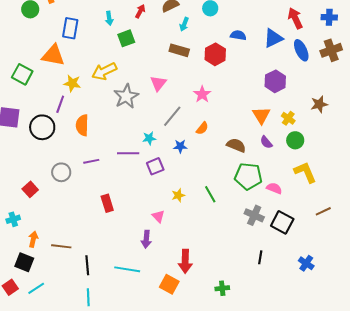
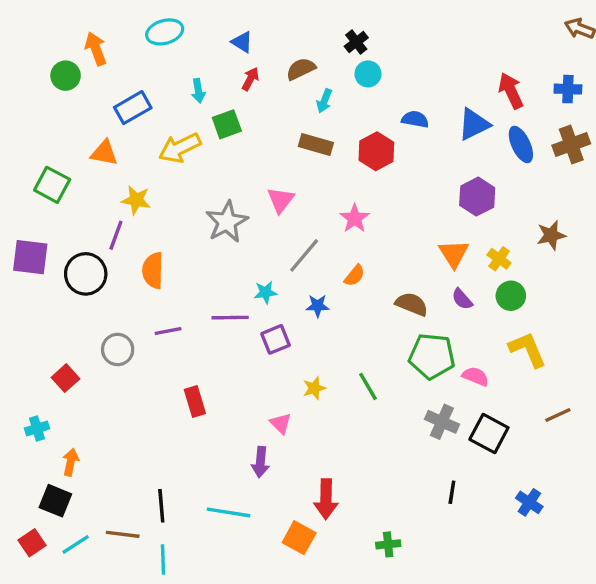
blue rectangle: (70, 28) -> (133, 108), turned 50
orange triangle: (53, 55) -> (104, 153), size x0.7
yellow arrow: (104, 71) -> (180, 148), moved
brown line: (61, 246) -> (123, 534), moved

